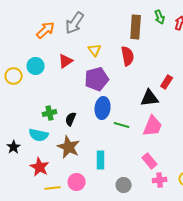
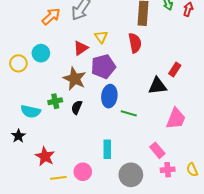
red triangle: (66, 61) -> (81, 48), moved
pink trapezoid: (153, 126) -> (176, 119), moved
cyan semicircle: (39, 135) -> (31, 111), moved
brown star: (69, 147) -> (75, 79), moved
gray circle: (124, 185) -> (131, 175), size x1.5

